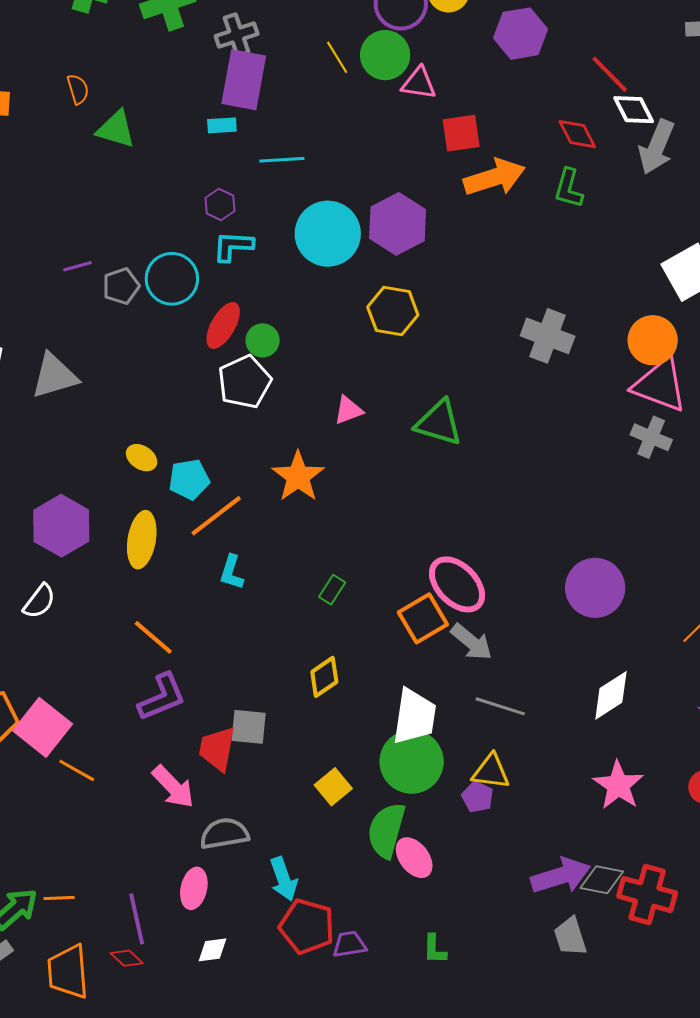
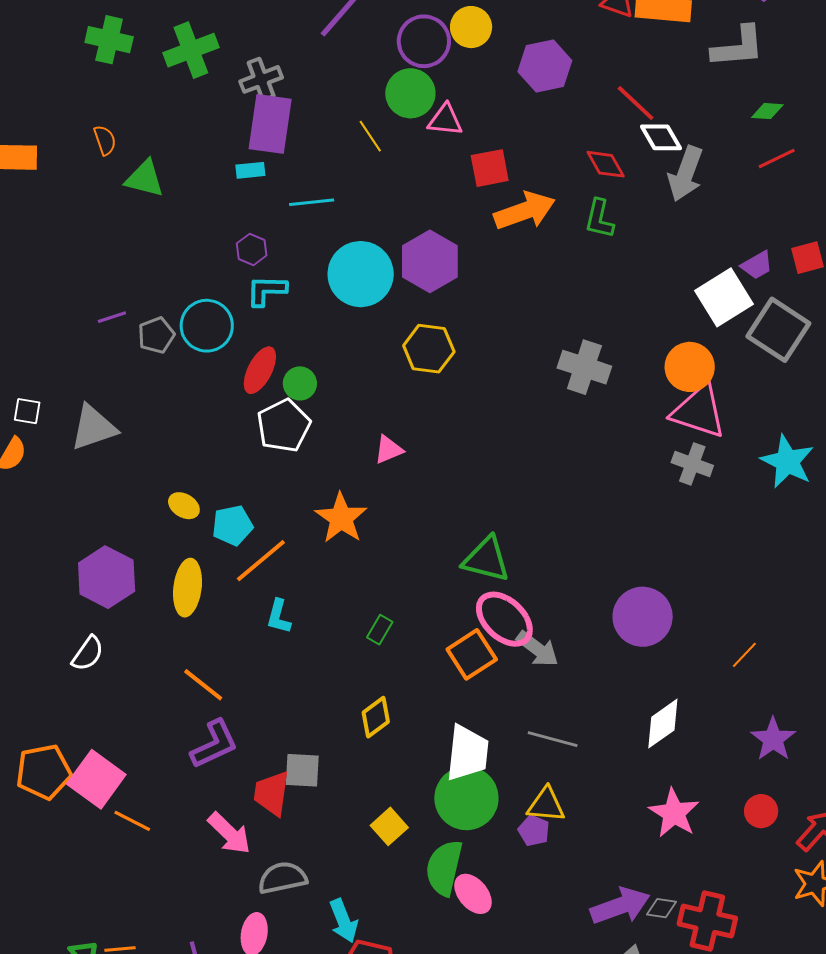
yellow line: (337, 57) -> (370, 136), moved
green triangle: (439, 423) -> (486, 559), moved
gray arrow: (472, 642) -> (537, 649), moved
gray diamond: (602, 880) -> (661, 908), size x0.7

